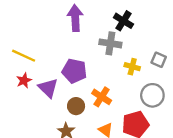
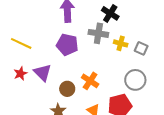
yellow cross: (132, 67) -> (121, 43), moved
purple pentagon: (74, 71) -> (67, 45), moved
red star: (24, 80) -> (20, 73), moved

